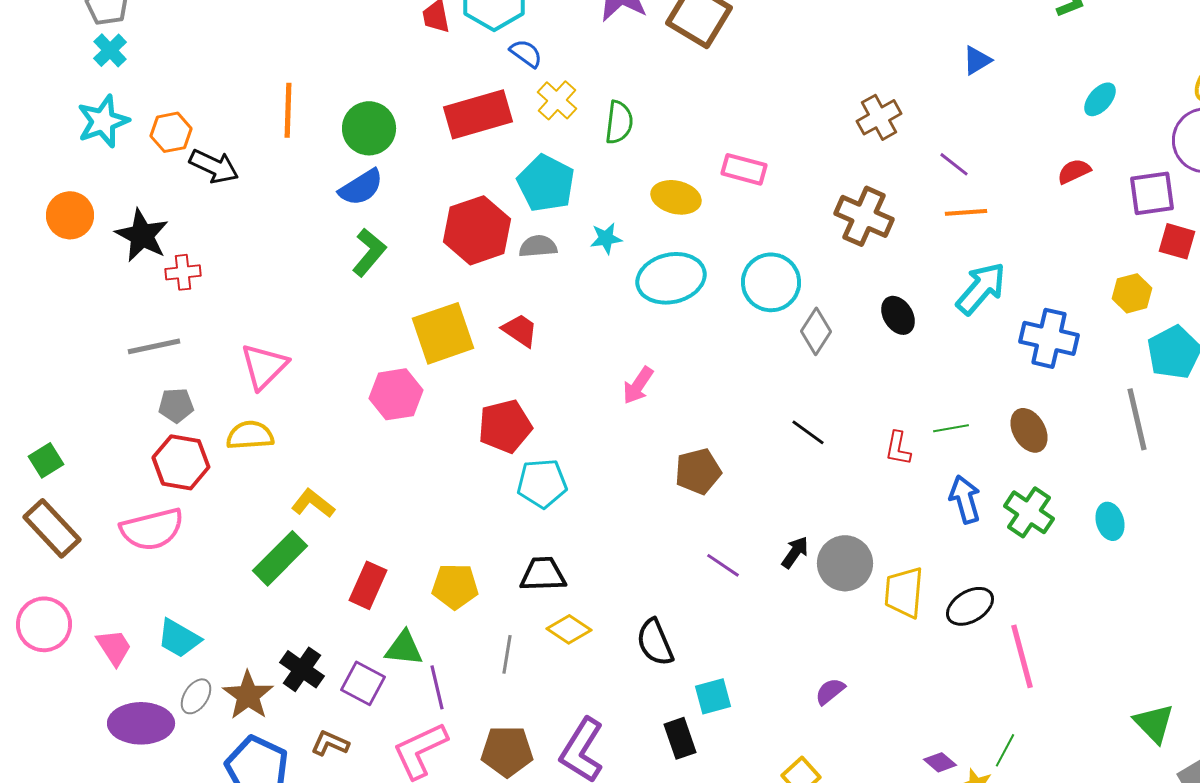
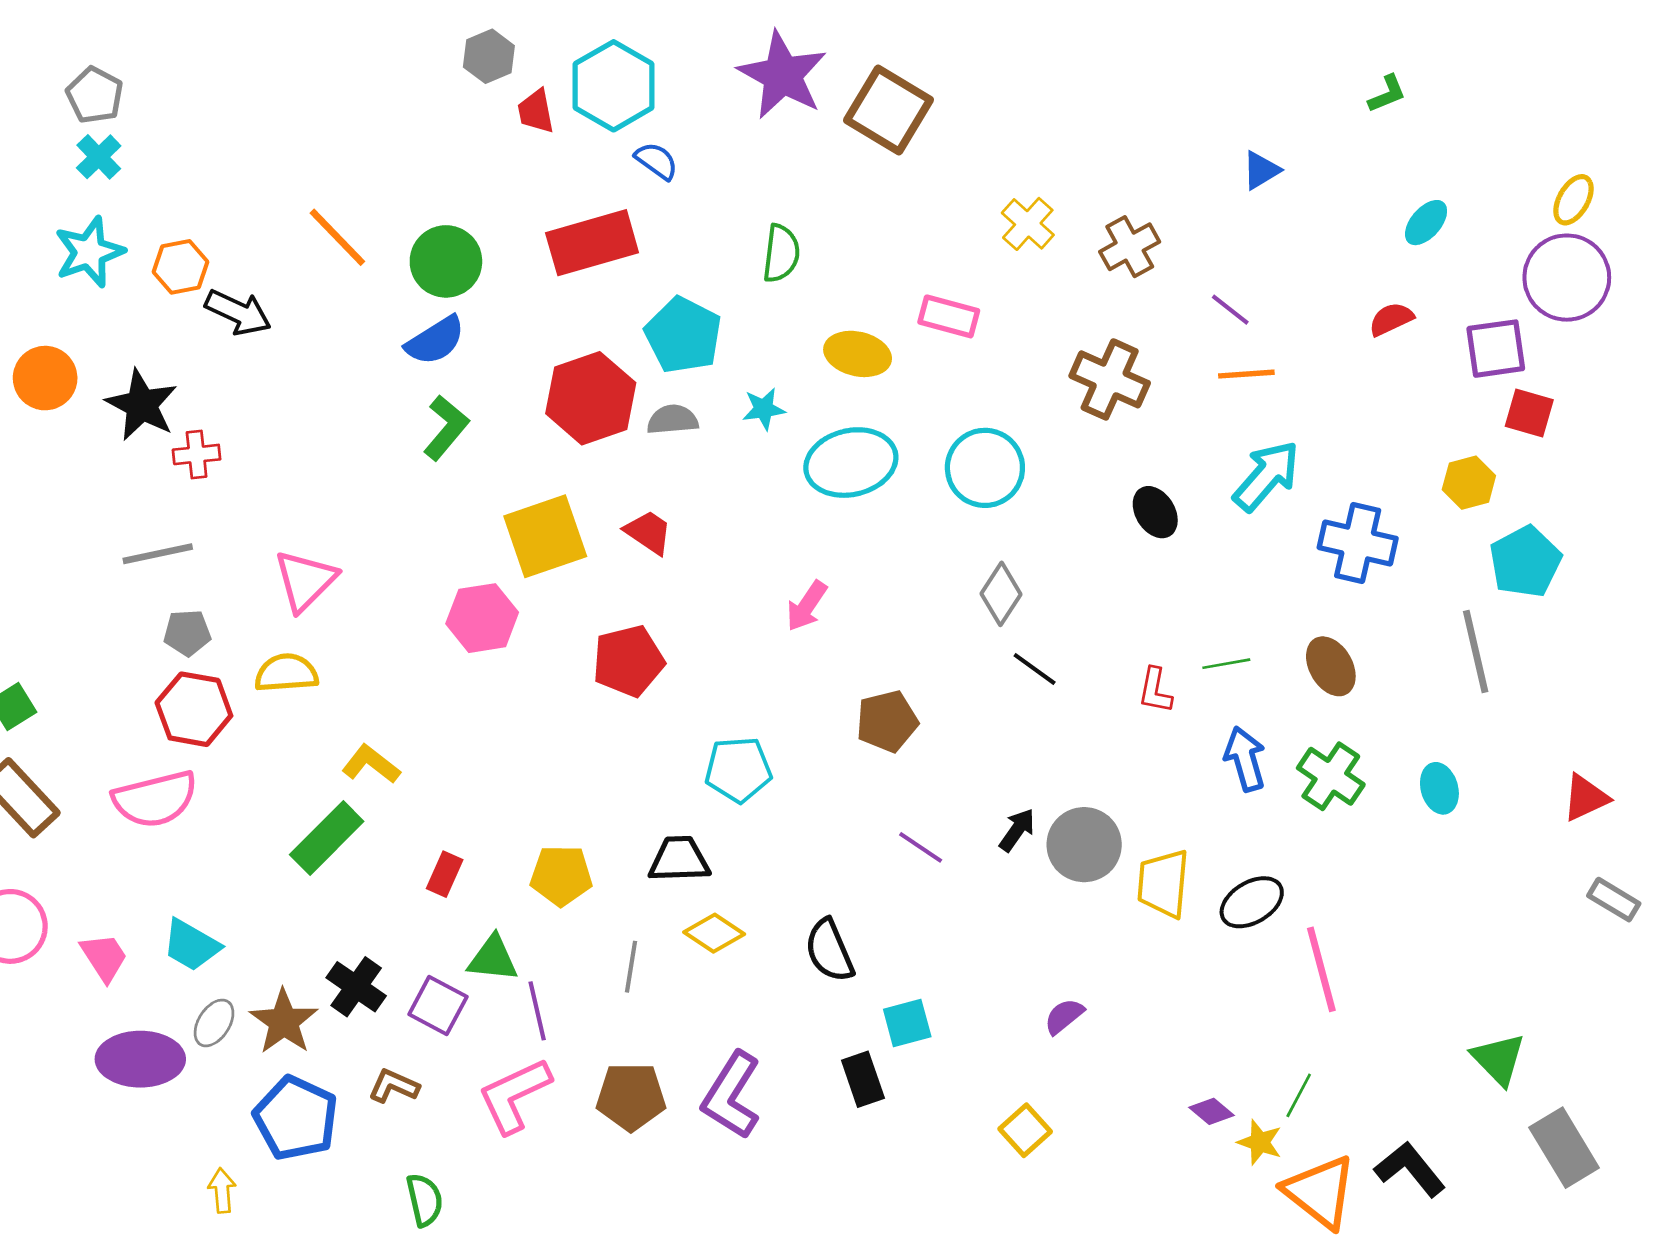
yellow cross: (557, 100) -> (1028, 224), moved
orange line: (288, 110) -> (337, 237), turned -46
gray diamond: (816, 331) -> (1001, 594), moved
cyan pentagon: (542, 483) -> (738, 770), moved
red rectangle: (368, 585) -> (445, 874), size x0.7

